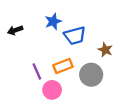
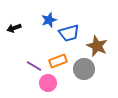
brown star: (105, 50) -> (97, 46), size x1.5
purple line: (37, 71) -> (34, 66), turned -35

